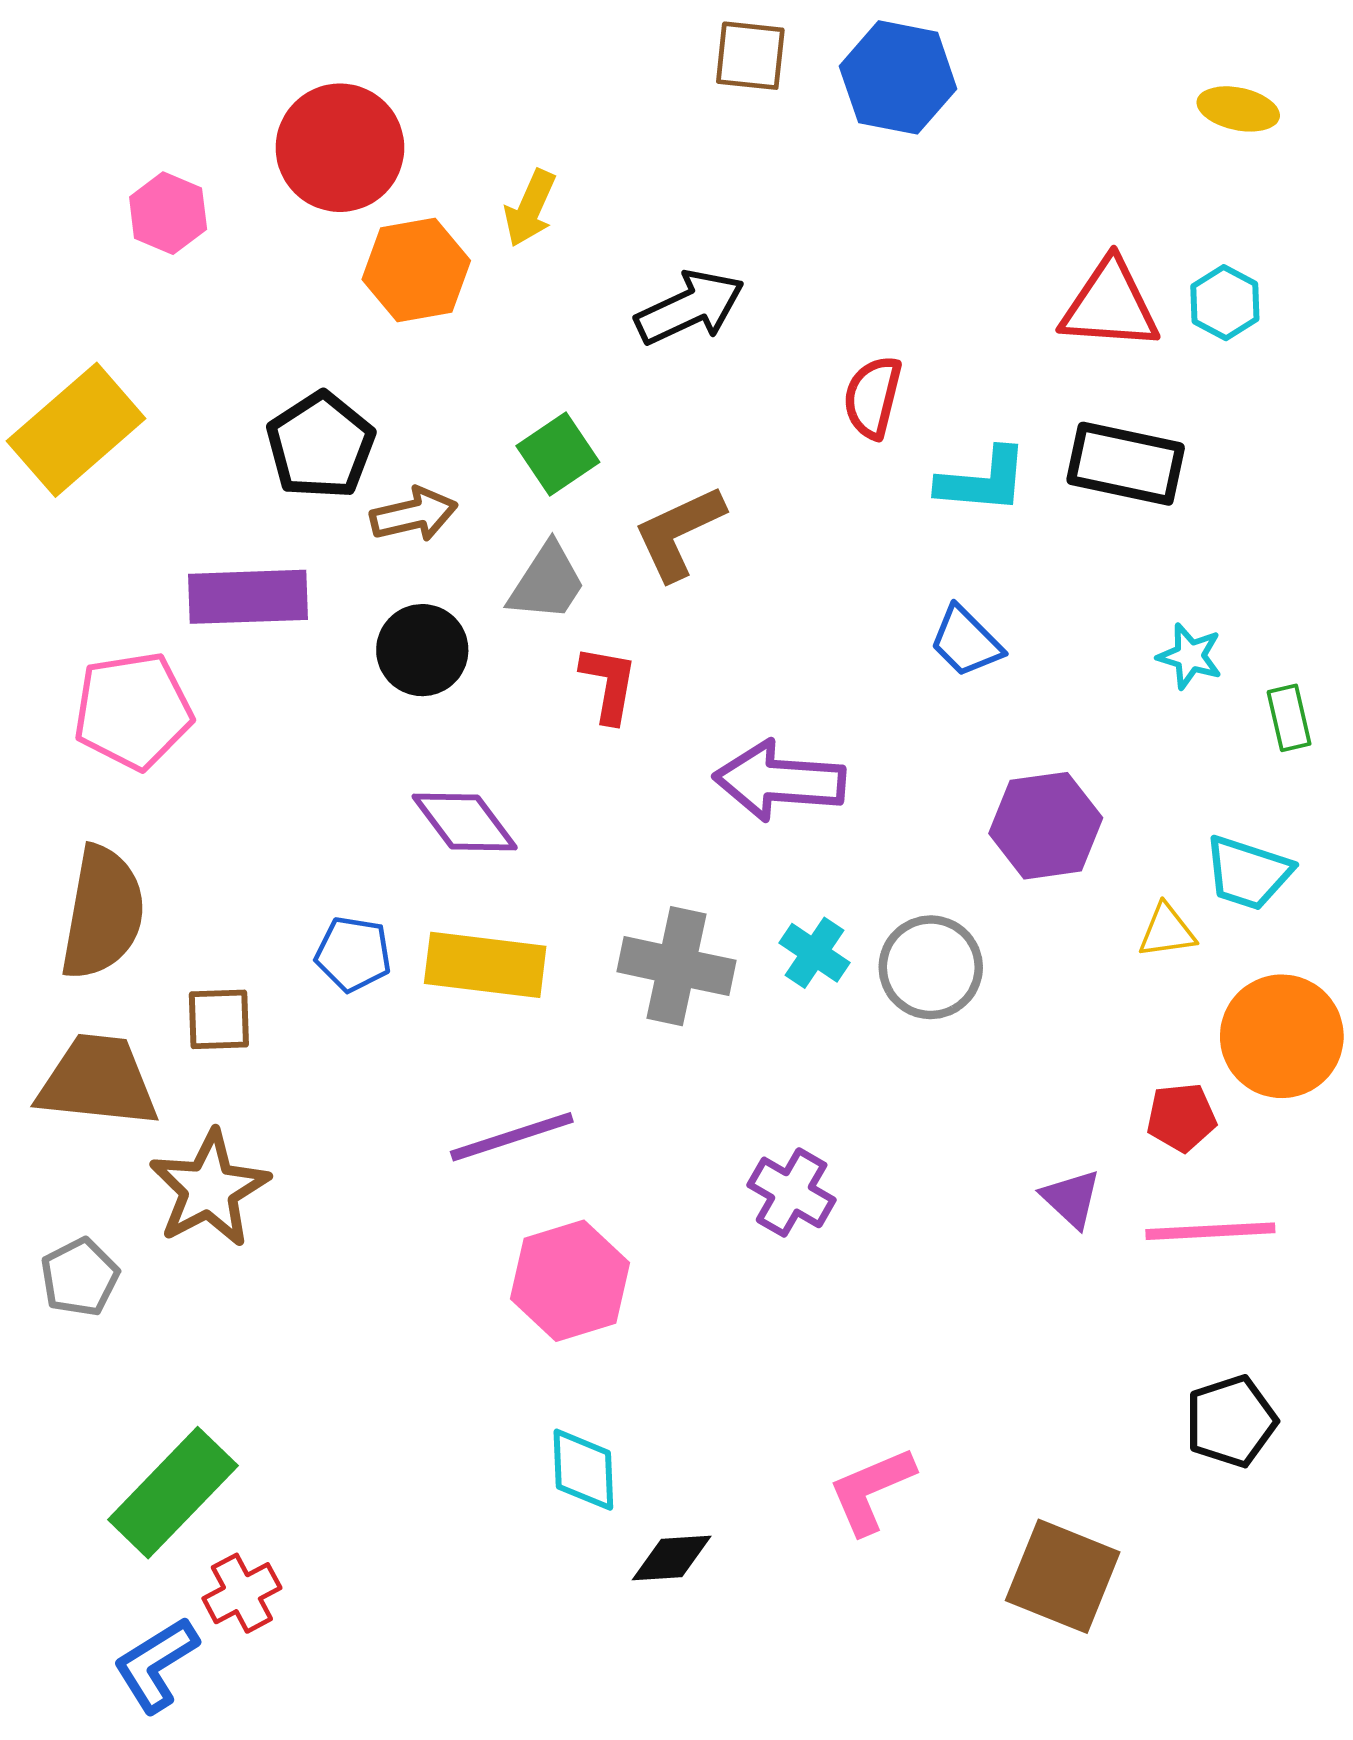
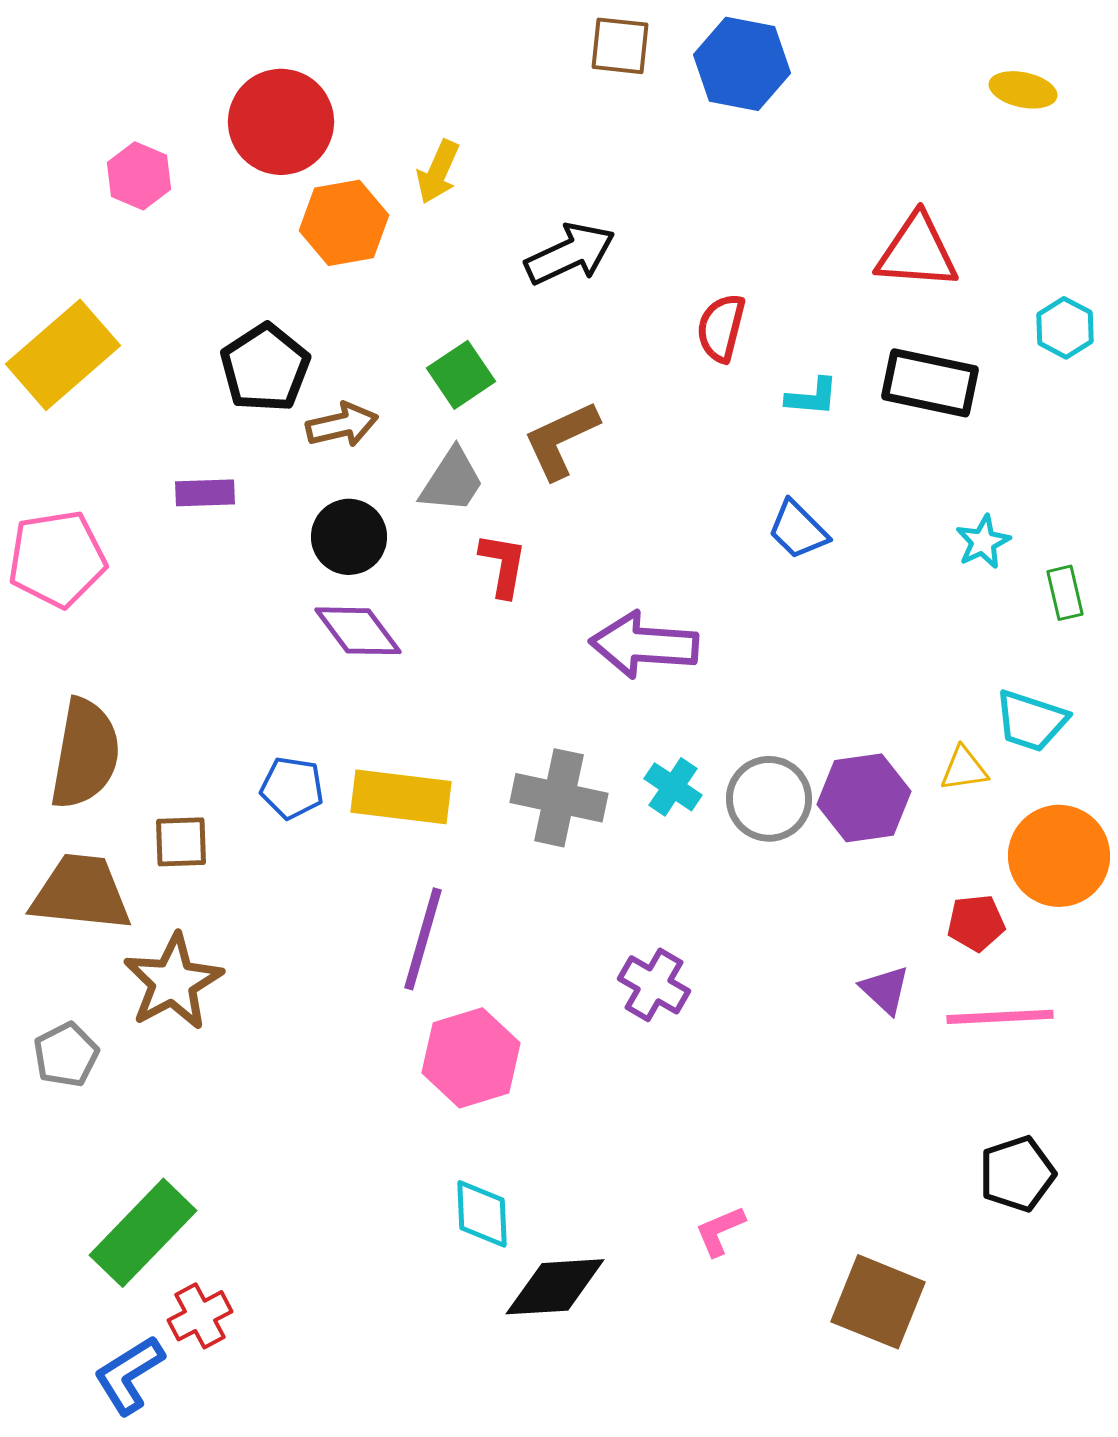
cyan hexagon: (1225, 303) -> (1065, 328), moved
cyan L-shape: (983, 481) -> (812, 397), size x0.7
purple rectangle: (248, 597) -> (205, 493), size x0.6
cyan star: (1190, 656) -> (983, 542), turned 30
pink pentagon: (133, 711) -> (57, 559), moved
purple diamond: (465, 822) -> (358, 631), moved
purple hexagon: (1046, 826) -> (864, 798), moved
purple line: (512, 1137) -> (423, 939), turned -56
pink L-shape: (871, 1490) -> (720, 1231), size x0.7
black diamond: (672, 1558) -> (555, 1287), size x1.5

